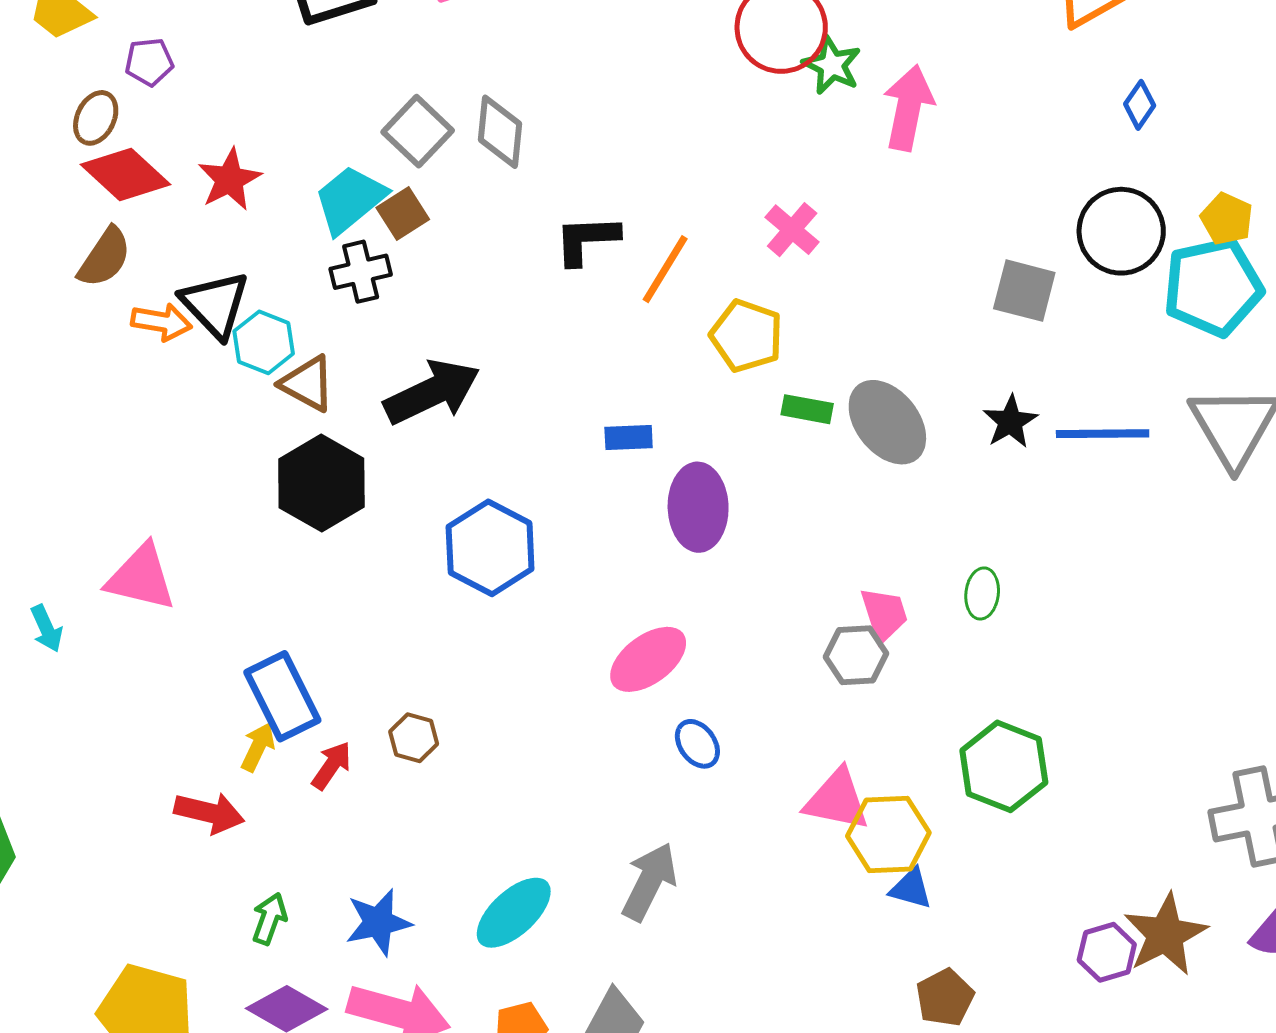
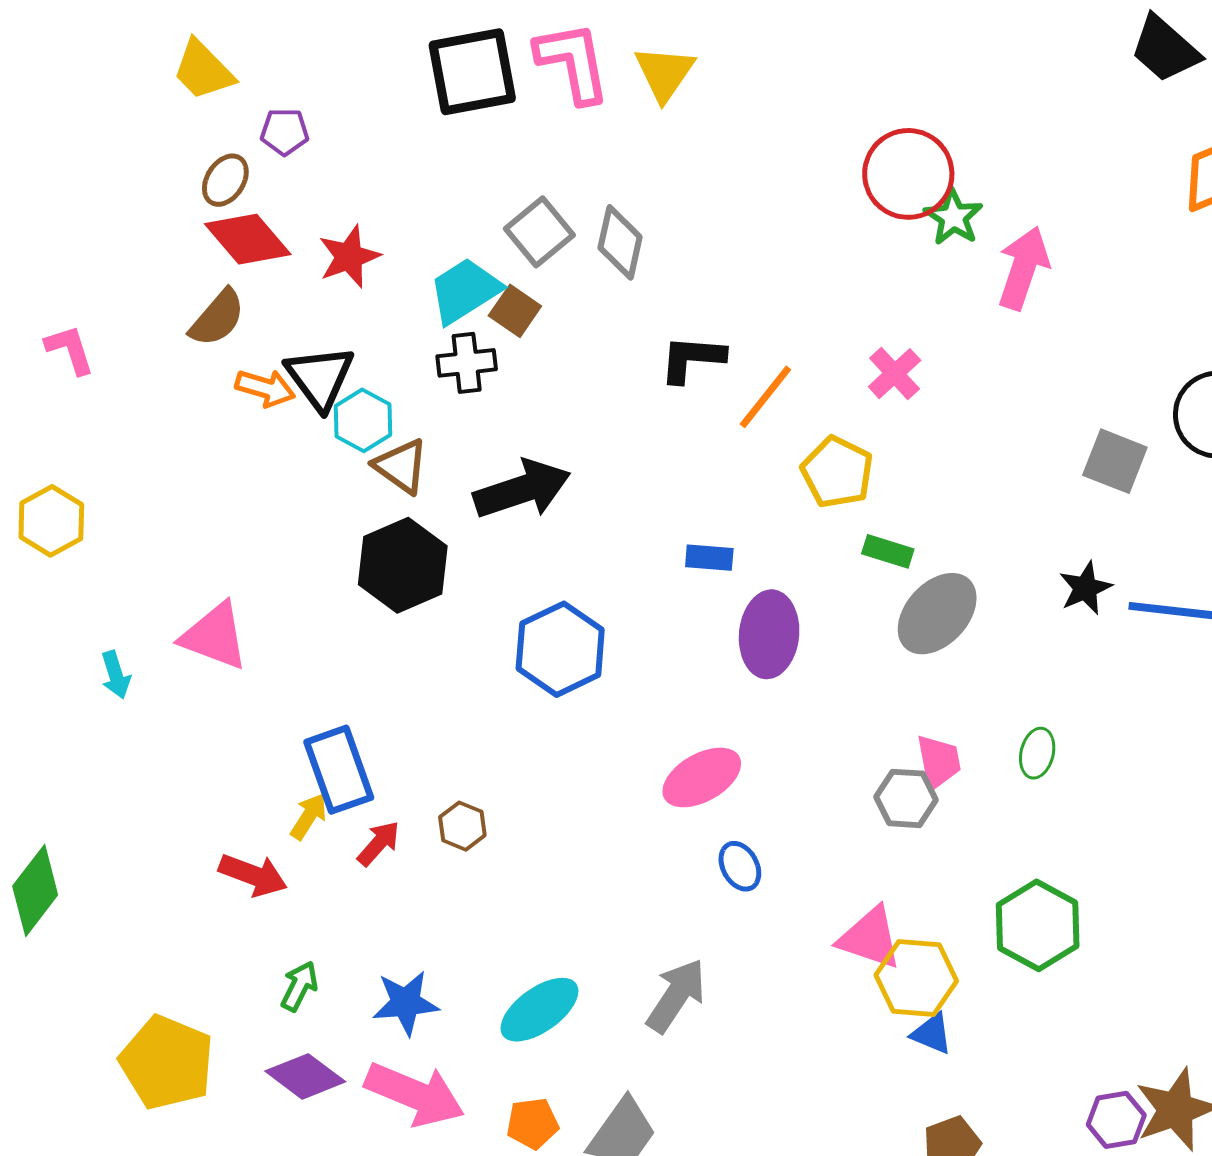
brown square: (403, 214) -> (515, 311), turned -30
gray ellipse: (887, 422) -> (937, 614), moved, turned 74

